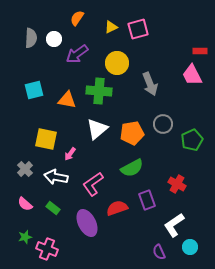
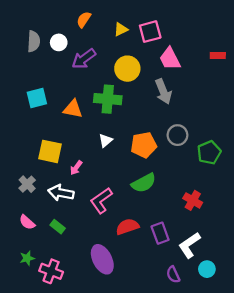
pink trapezoid: (192, 75) -> (170, 59), moved
white triangle: (97, 129) -> (106, 141), size x0.6
purple rectangle: (147, 200) -> (160, 233), moved
purple ellipse: (87, 223) -> (102, 259), moved

